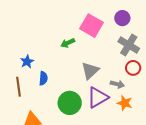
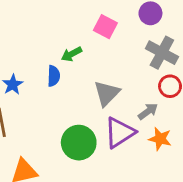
pink square: (91, 26) -> (105, 27), size x0.7
blue semicircle: (43, 78) -> (54, 76), moved
gray arrow: (117, 84) -> (148, 111), turned -48

